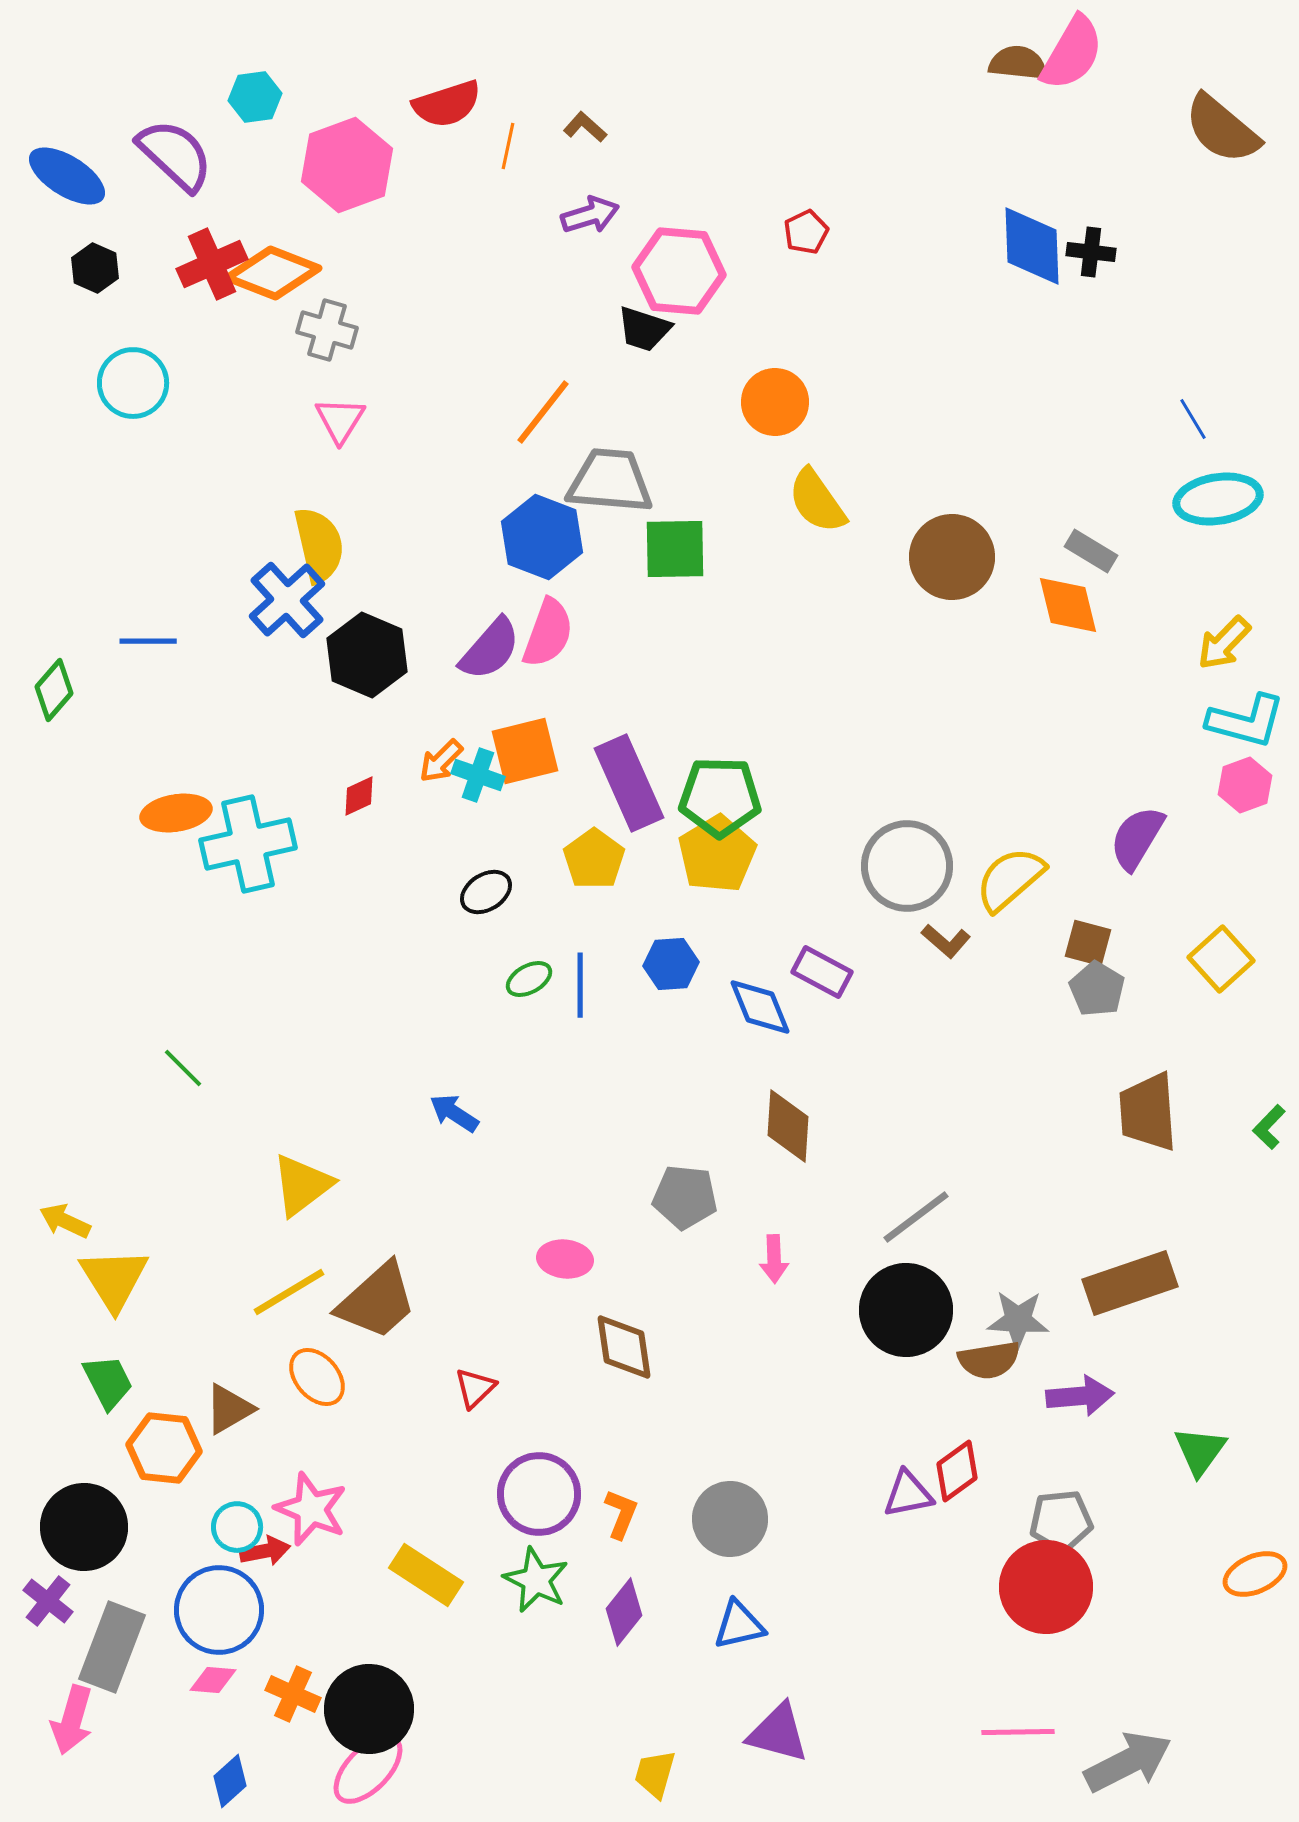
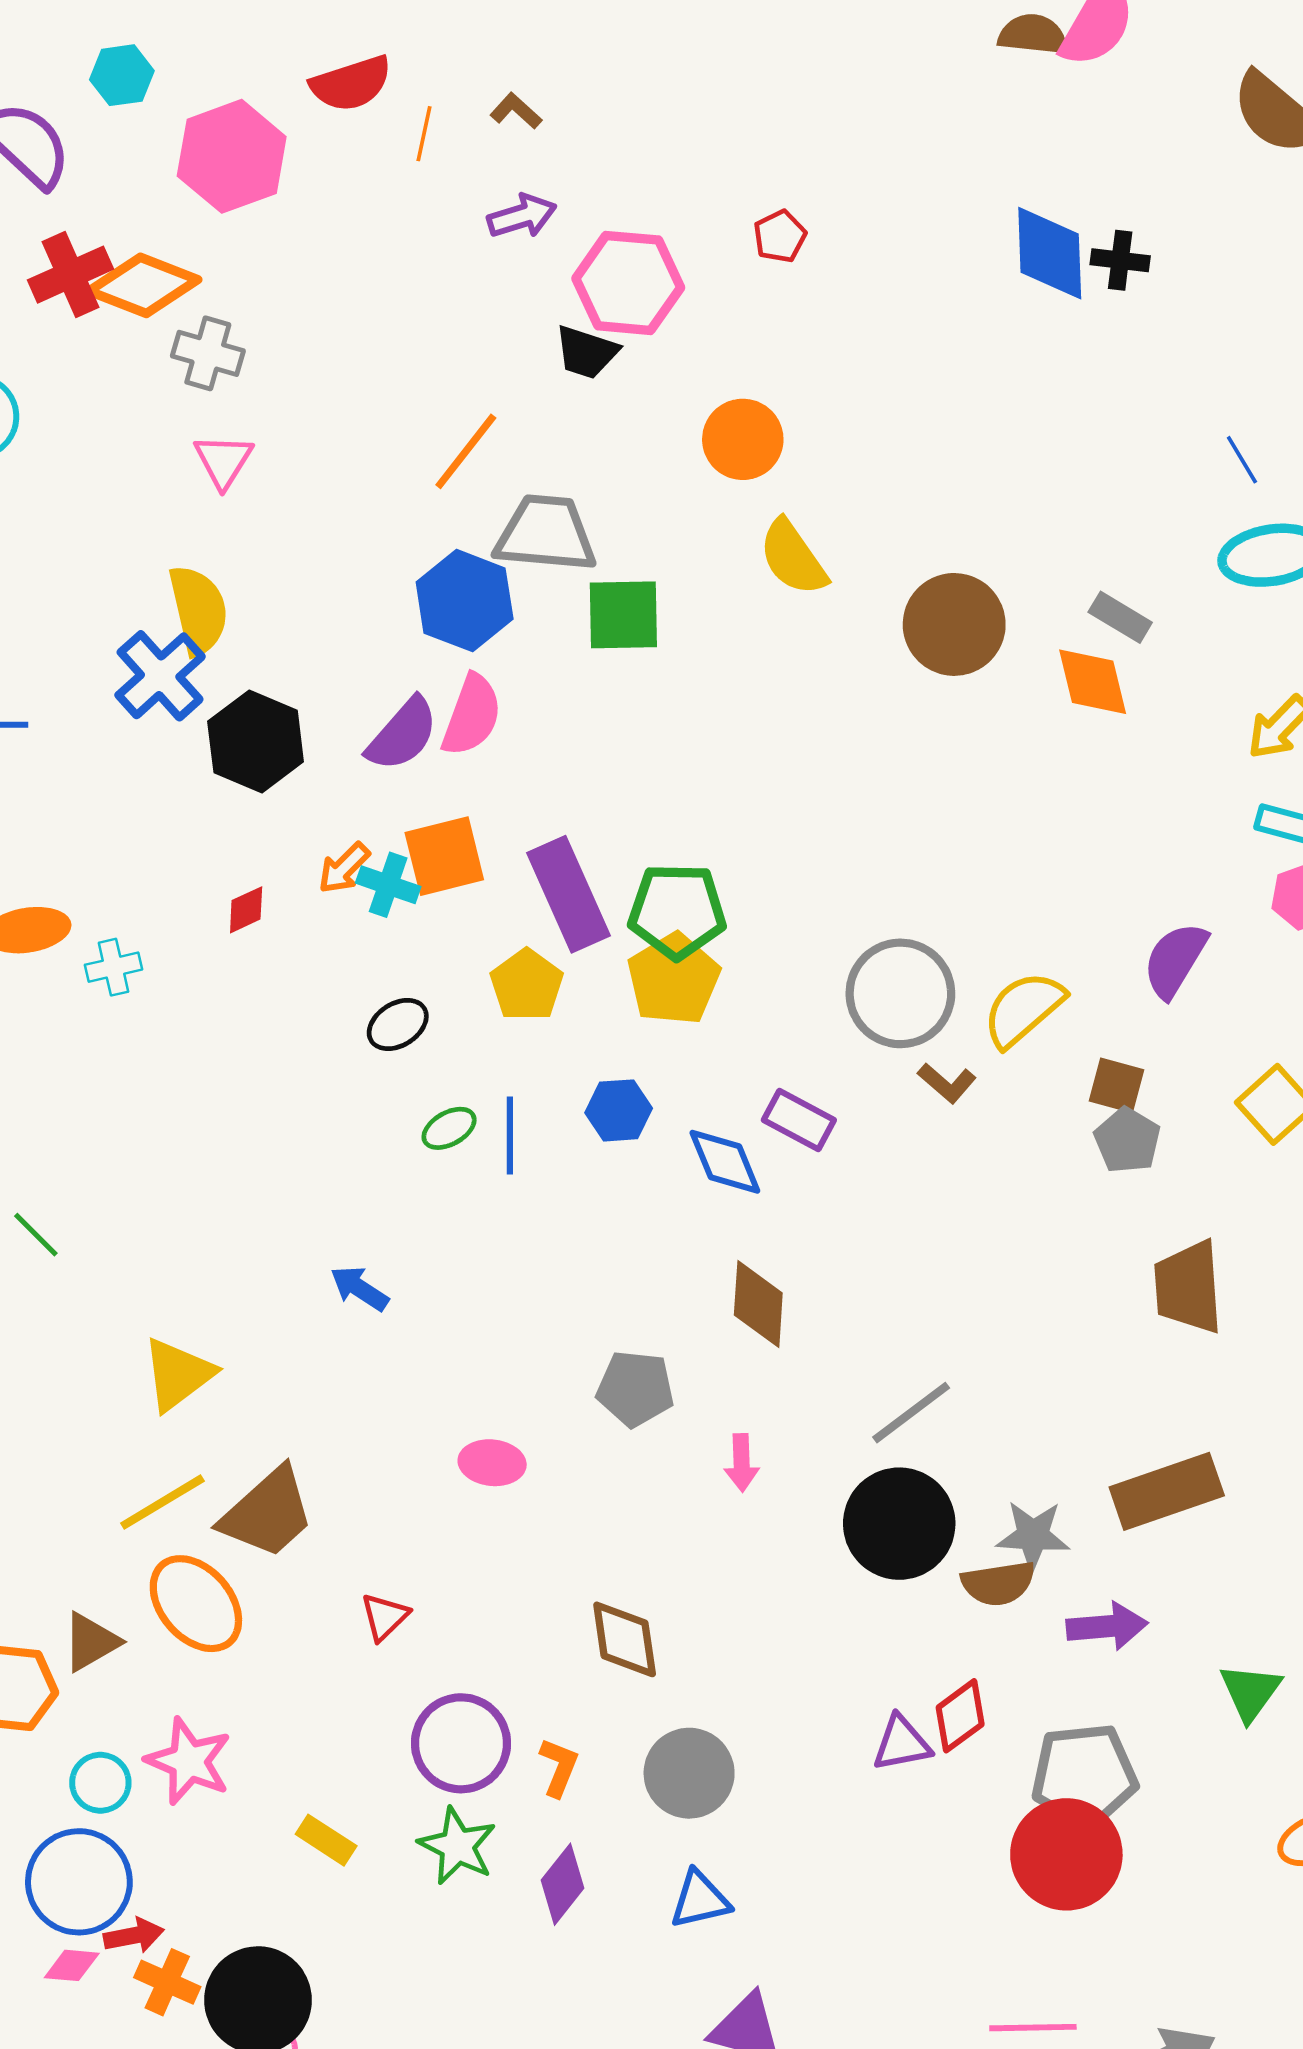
cyan cross: (248, 844) -> (114, 967), size x0.5
brown diamond: (624, 1347) -> (625, 1639), moved
orange ellipse: (317, 1377) -> (196, 1604), size x1.4
gray pentagon: (1061, 1521) -> (1084, 1776), size x1.4
red arrow: (265, 1551) -> (134, 1936), moved
yellow rectangle: (426, 1575) -> (326, 1840), size x0.7

